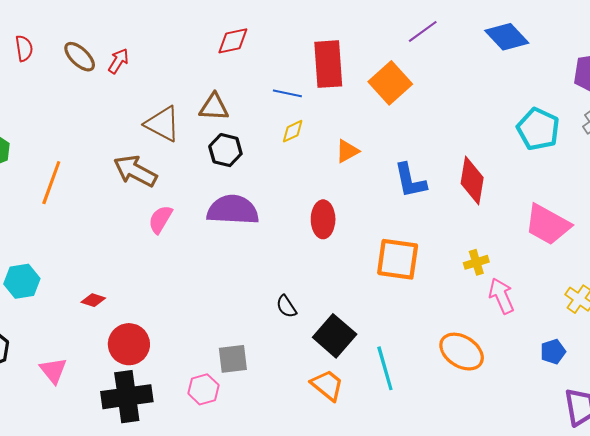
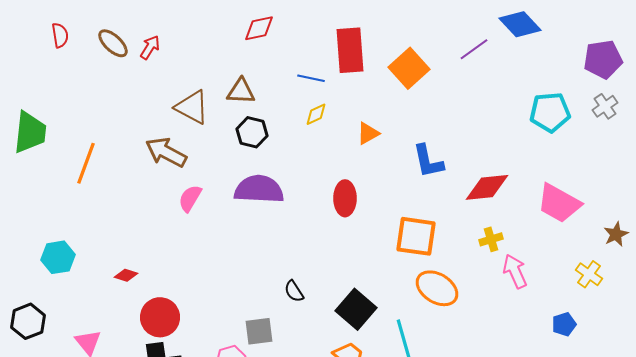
purple line: (423, 31) -> (474, 49), moved
cyan pentagon: (538, 129) -> (550, 112), turned -30
red diamond: (472, 180) -> (487, 187), moved, turned 75
black semicircle: (286, 306) -> (294, 291), moved
orange ellipse: (462, 352) -> (437, 288), moved

